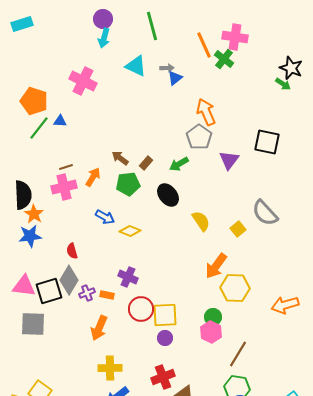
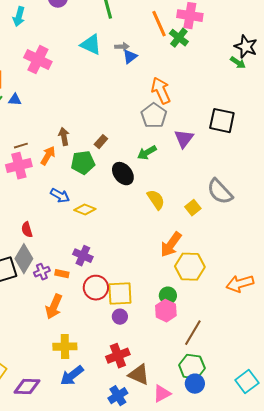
cyan arrow: (104, 38) -> (19, 17), moved
brown arrow: (120, 158) -> (64, 137), moved, turned 42
green arrow: (179, 164) -> (147, 153), moved

